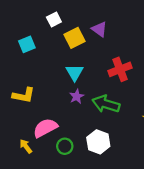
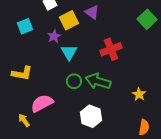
purple star: (77, 96) -> (54, 36), moved
green circle: (65, 146) -> (74, 81), moved

